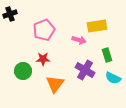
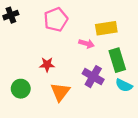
pink pentagon: (44, 30) -> (56, 19), moved
green rectangle: (107, 55) -> (117, 60), size x1.5
green circle: (23, 71) -> (21, 89), moved

